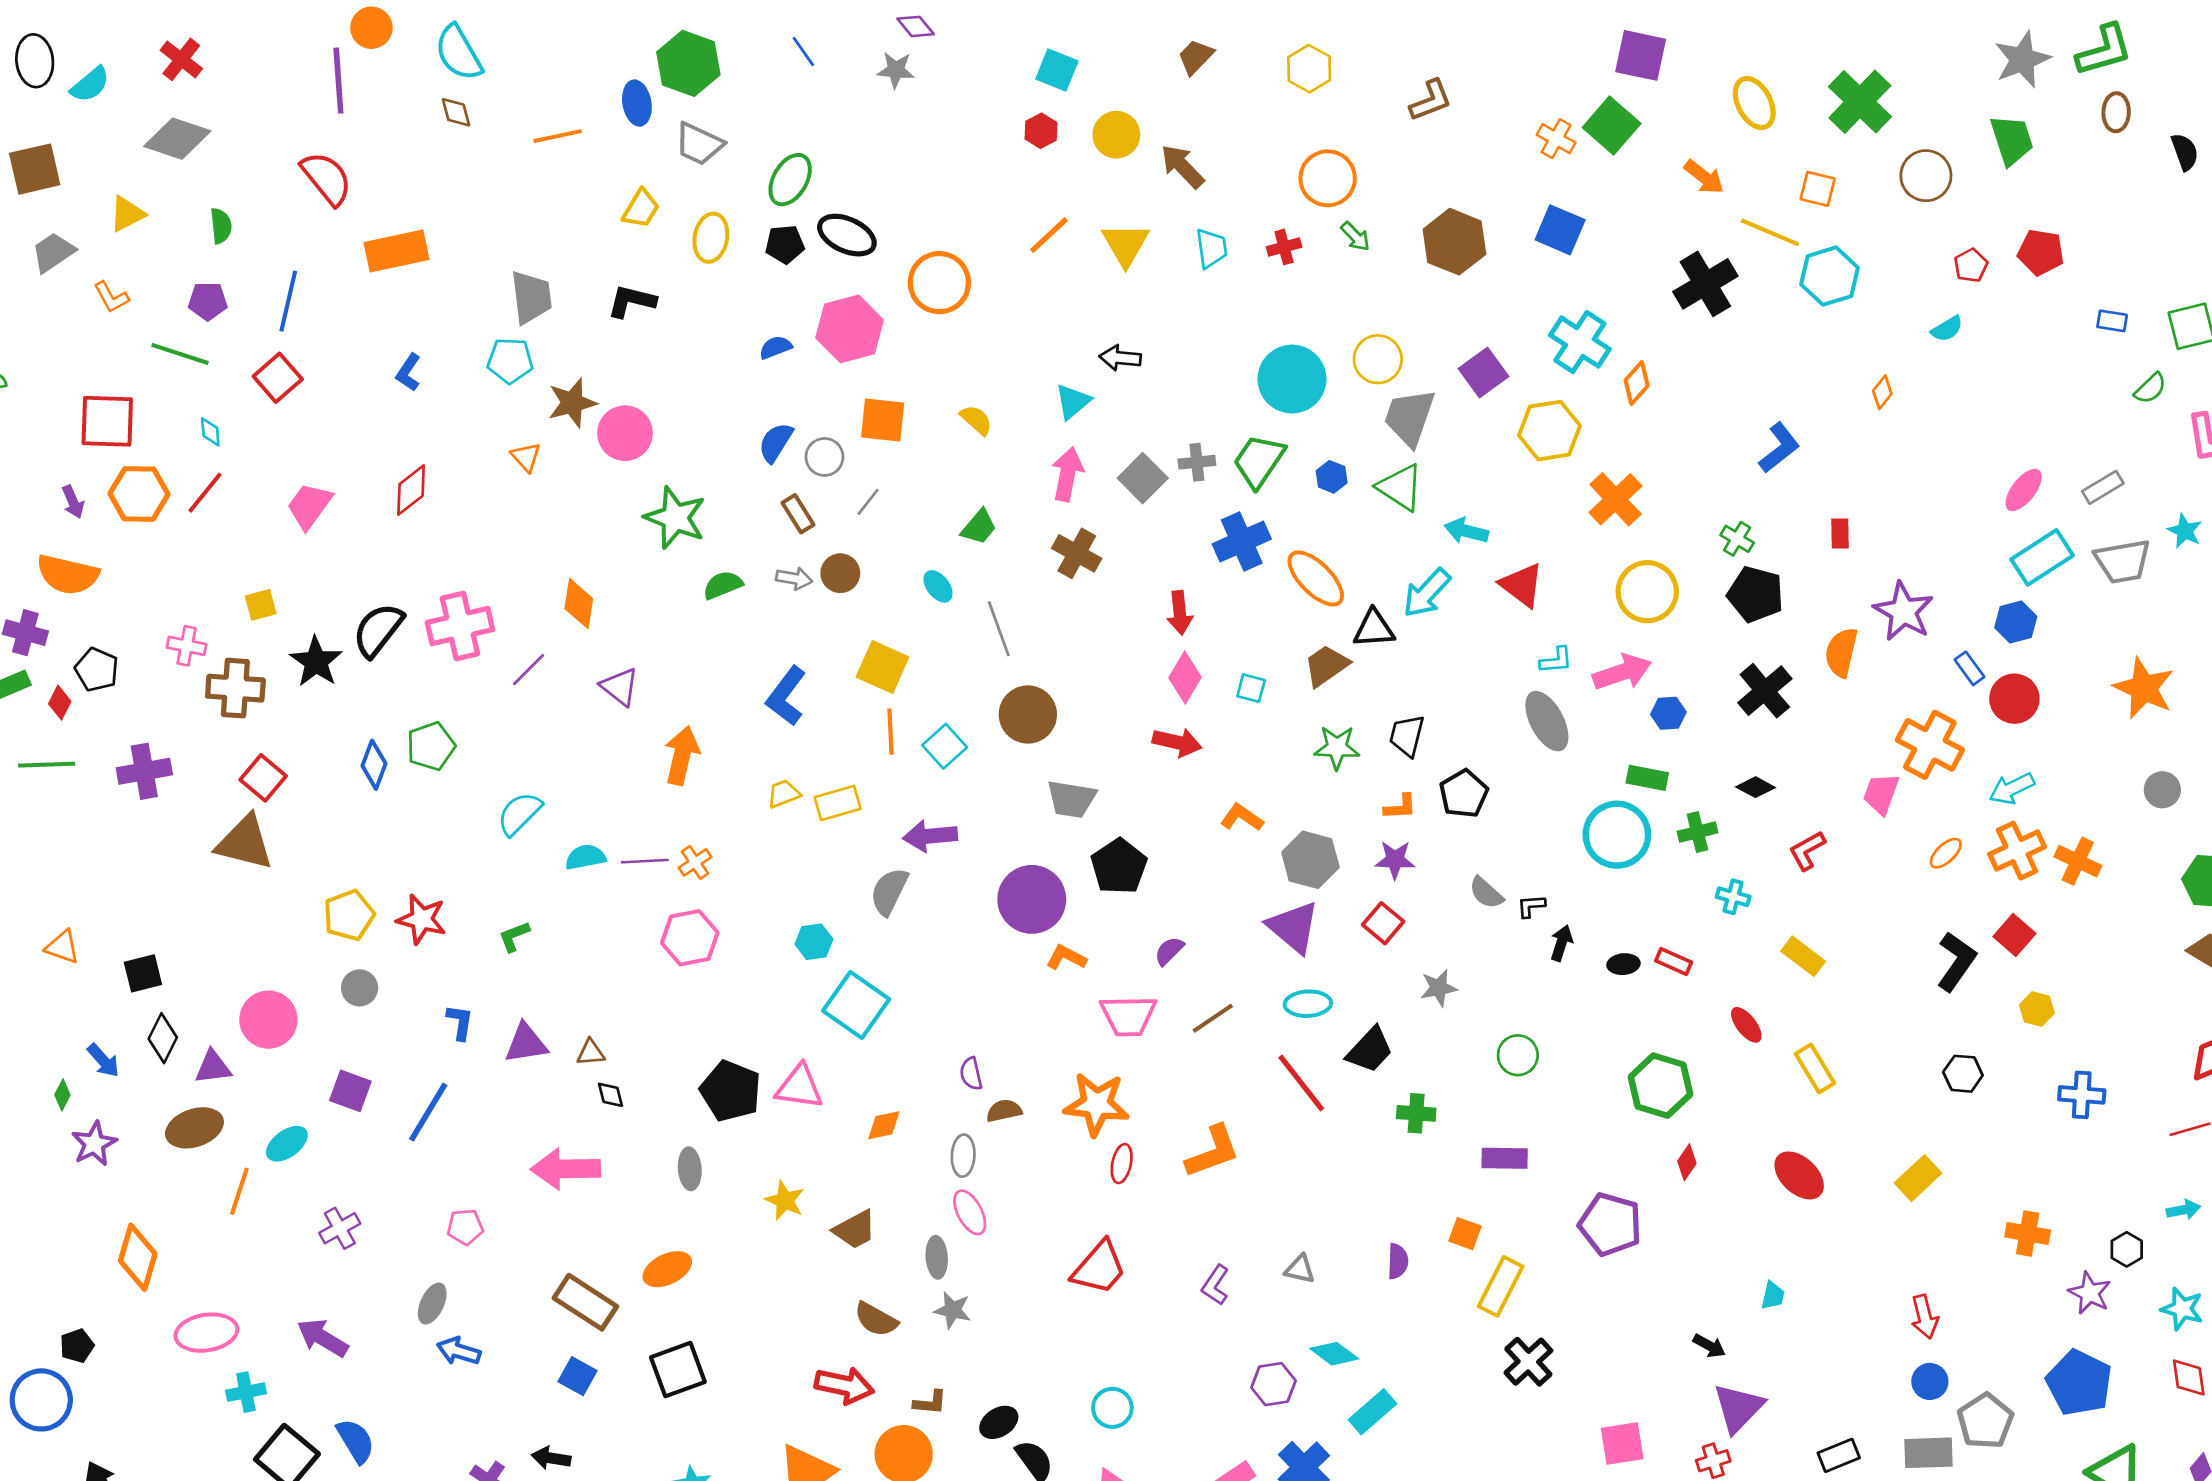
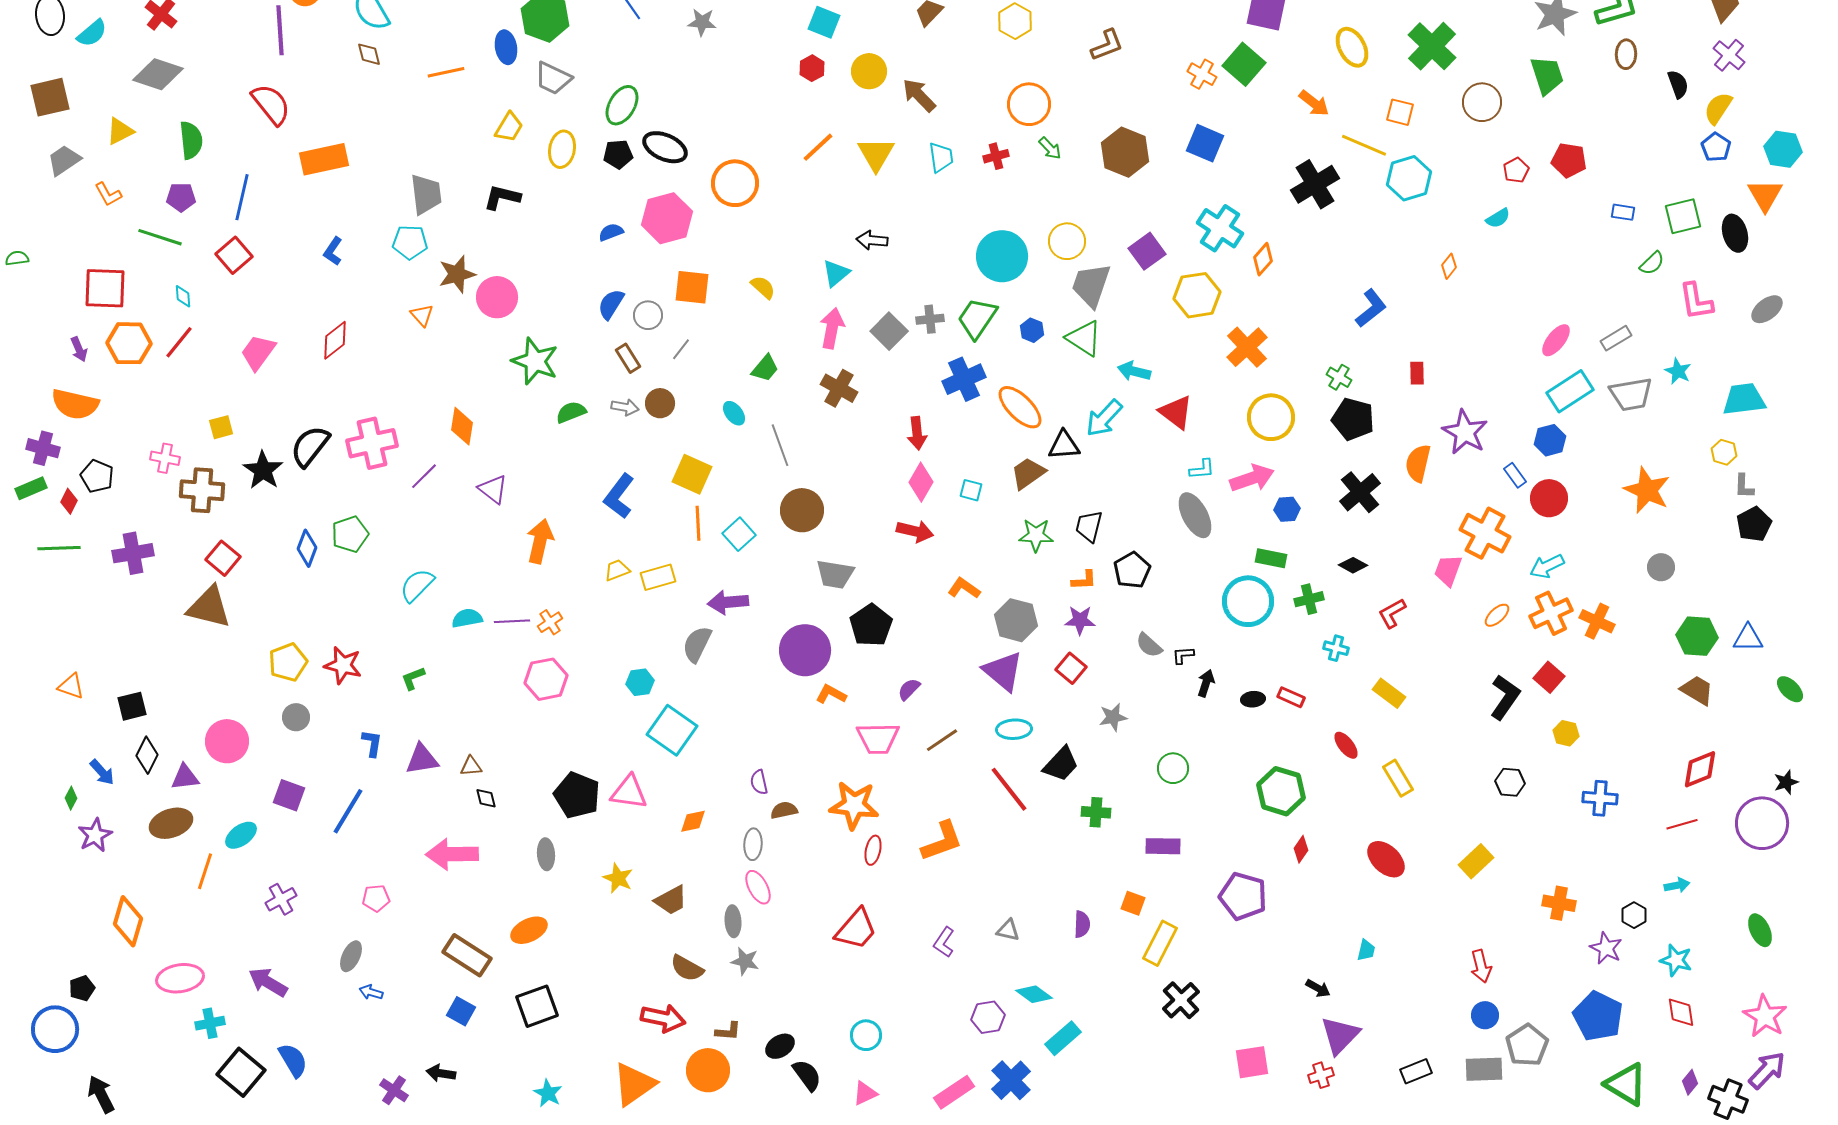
green semicircle: (221, 226) -> (191, 140), size x1.4
blue arrow: (459, 1351) -> (371, 992), size x0.7

